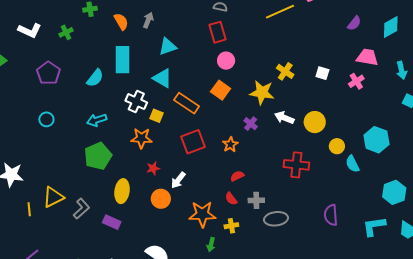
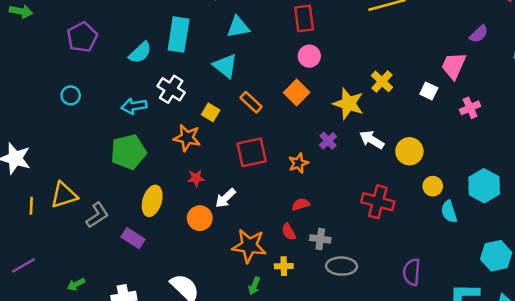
pink trapezoid: (367, 57) -> (454, 66), moved, turned -85
white cross: (136, 102) -> (171, 89), moved
orange rectangle: (187, 103) -> (251, 102), size x0.7

